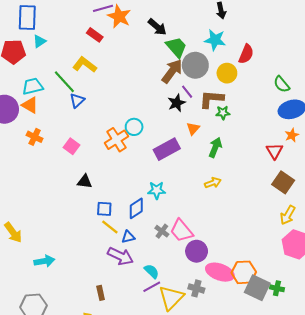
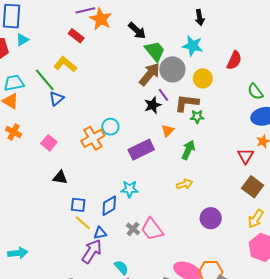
red semicircle: (246, 54) -> (234, 60), moved
purple circle: (197, 251) -> (211, 218), moved
purple arrow: (120, 256) -> (92, 251), turned -85

